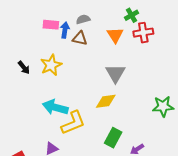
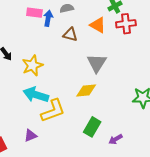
orange triangle: (115, 35) -> (98, 25), turned -30
brown triangle: (80, 38) -> (70, 35), moved
yellow star: (51, 65) -> (32, 65), moved

